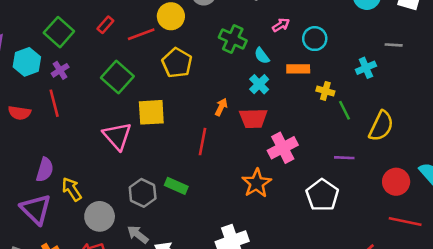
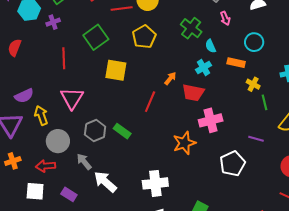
pink arrow: (281, 25) -> (225, 18), moved, turned 88
red line: (54, 103) -> (64, 58), moved
red semicircle: (19, 113) -> (15, 48), turned 90
pink triangle: (117, 136) -> (72, 98), moved
purple semicircle: (45, 170) -> (24, 96), turned 36

